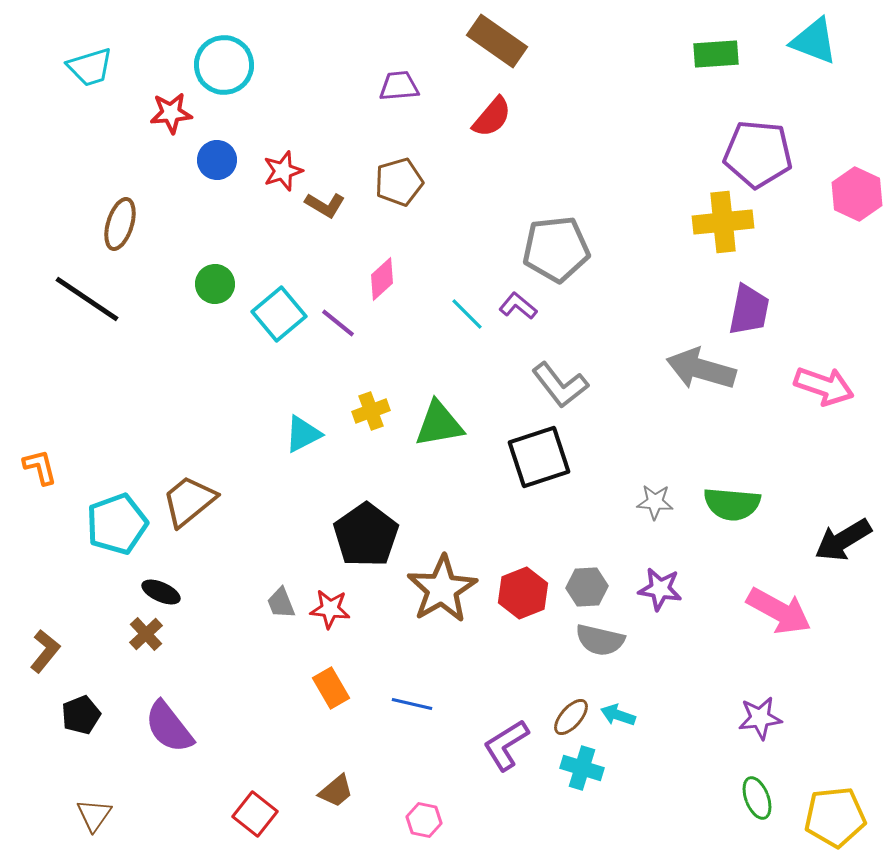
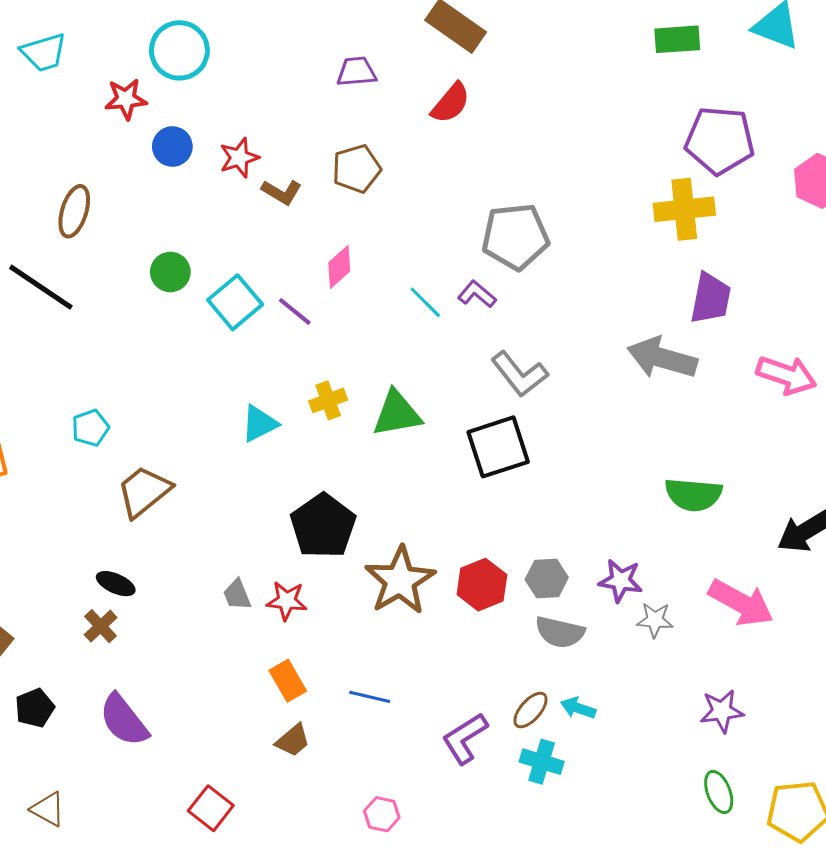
gray star: (655, 502) -> (655, 620), moved
cyan pentagon: (117, 524) -> (90, 428), moved, size x0.6
brown trapezoid: (336, 791) -> (293, 740), moved
brown triangle: (94, 815) -> (48, 809), turned -36

